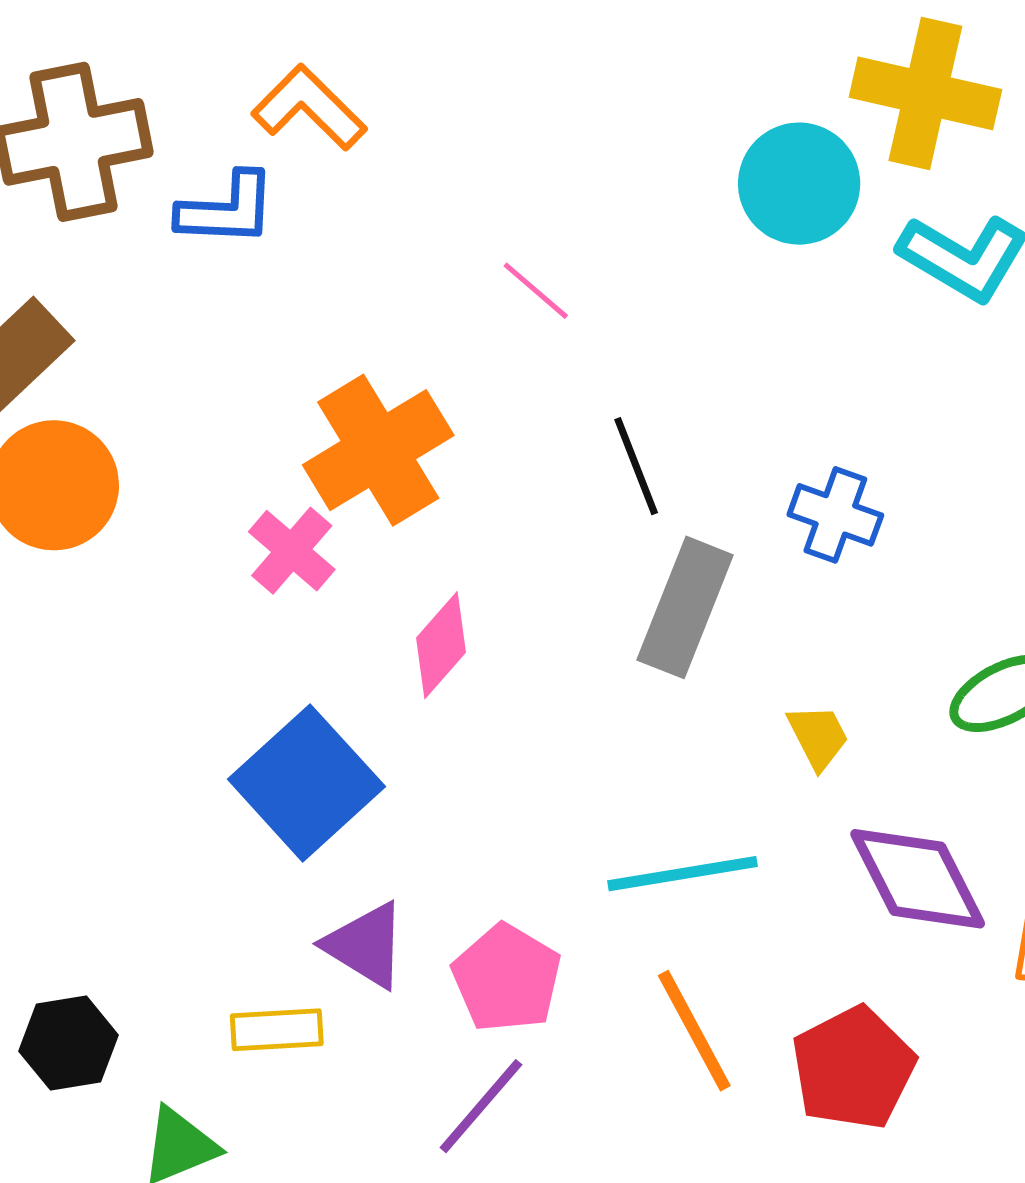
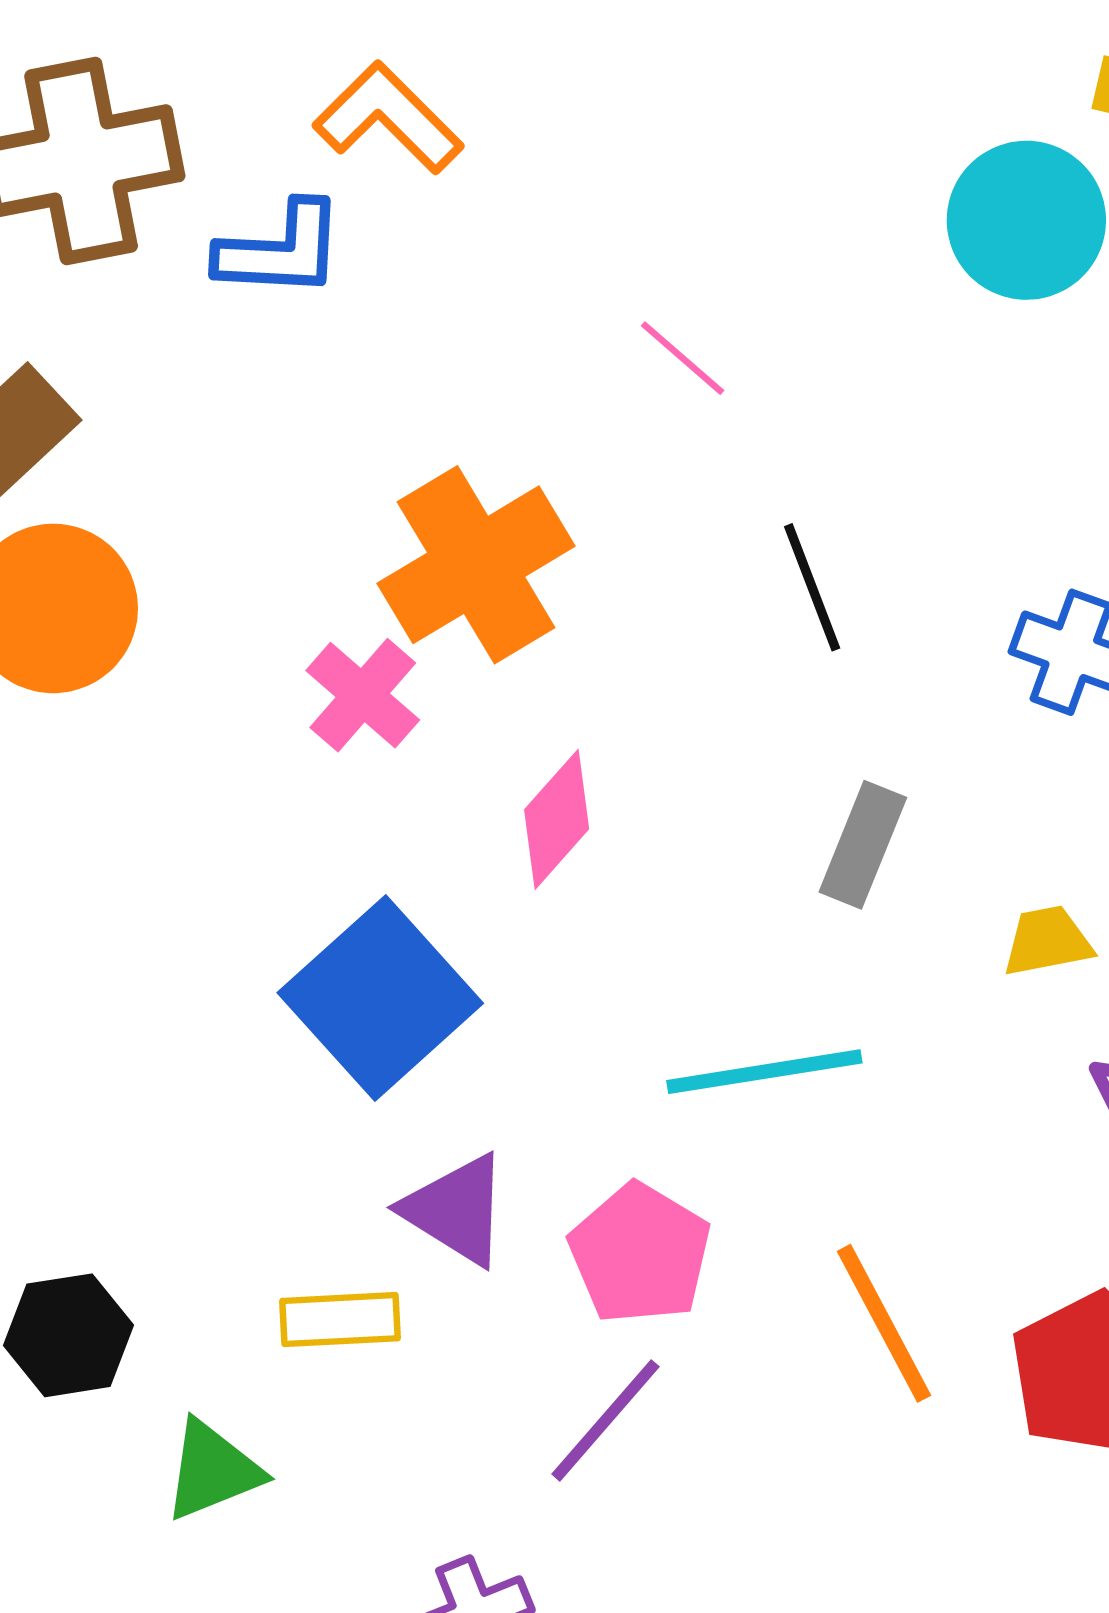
gray rectangle: (685, 607) -> (863, 845), moved, size x0.7
yellow trapezoid: (818, 737) -> (1047, 941), turned -74
cyan line: (682, 874) -> (764, 1072), moved

